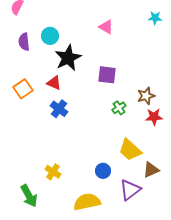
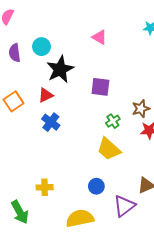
red triangle: (54, 83) -> (46, 95), turned -49
yellow trapezoid: (130, 150) -> (109, 149), moved
yellow cross: (53, 172) -> (45, 187), turned -35

